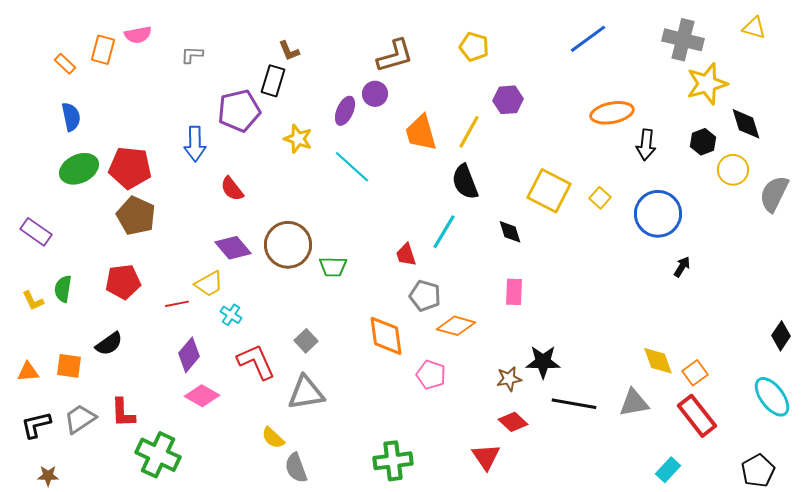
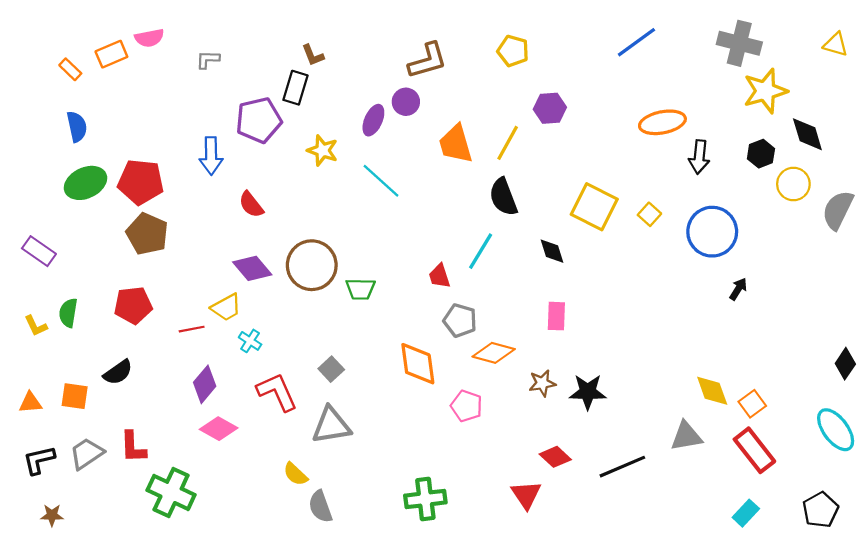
yellow triangle: (754, 28) -> (836, 44), moved
orange rectangle: (103, 50) -> (111, 54), turned 52
brown star: (509, 379) -> (542, 383), moved
black line: (574, 404) -> (622, 467), moved, turned -33
cyan rectangle: (668, 470) -> (746, 513), moved

